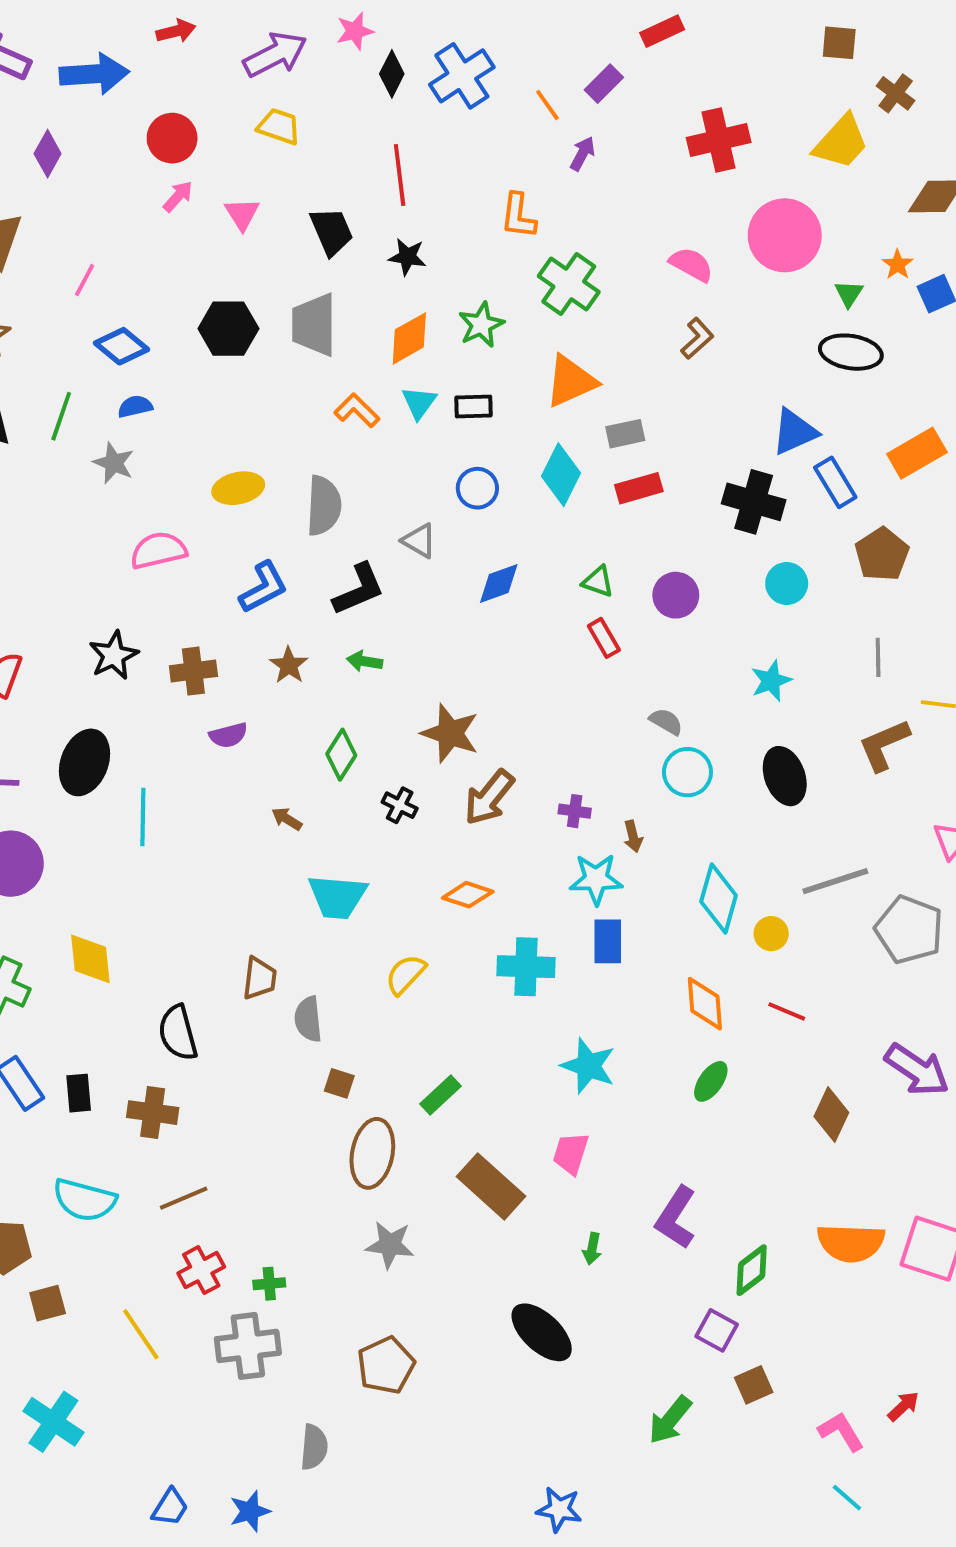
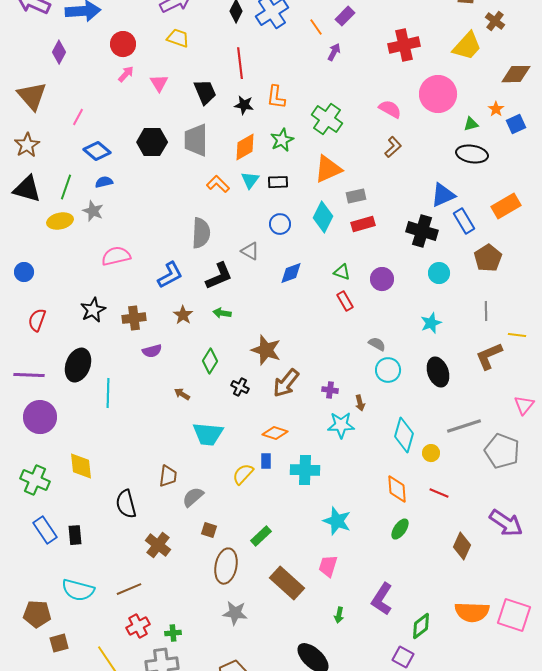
orange L-shape: (518, 216) -> (276, 97), moved
green triangle: (849, 294) -> (471, 124), turned 42
yellow ellipse: (238, 488) -> (60, 221), moved
blue rectangle: (608, 941) -> (266, 461), moved, size x0.7
gray semicircle: (308, 1019) -> (193, 497), turned 55
brown cross: (153, 1113) -> (158, 545), moved, turned 30

